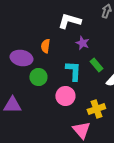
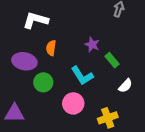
white L-shape: (69, 21) -> (36, 20), moved
green rectangle: (96, 65) -> (112, 60), moved
cyan L-shape: (73, 71) -> (82, 76), turned 145

